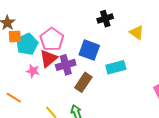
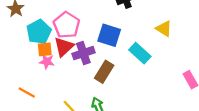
yellow triangle: (137, 32) -> (164, 29), moved
orange square: (15, 37) -> (45, 49), moved
cyan rectangle: (116, 67) -> (140, 53), turned 60

